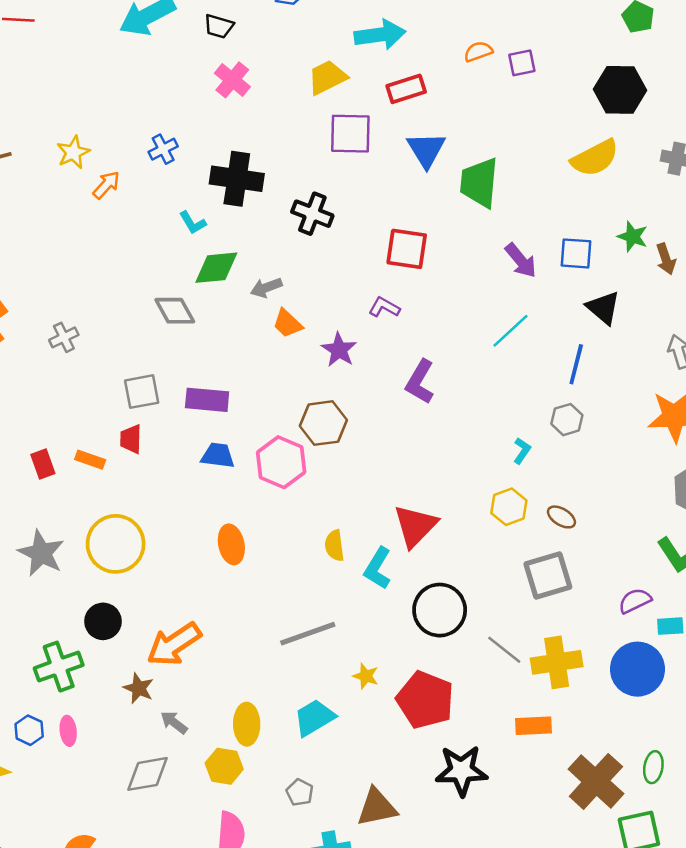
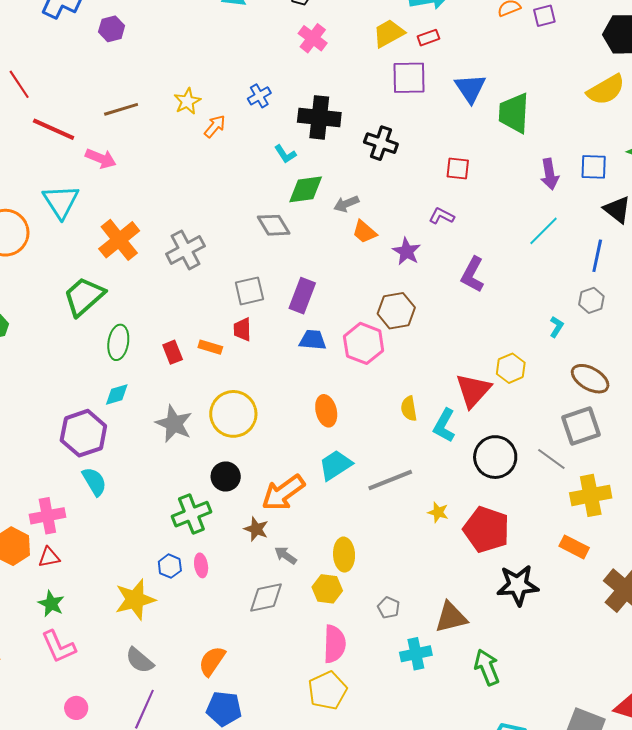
red rectangle: (406, 89) -> (428, 38), moved, size x0.7
red square: (407, 249) -> (458, 168), size x0.7
purple arrow: (521, 260) -> (550, 174), turned 32
gray cross: (64, 337) -> (185, 250), size x1.6
purple rectangle: (207, 400) -> (302, 296), turned -72
yellow hexagon: (509, 507) -> (511, 368), moved
brown ellipse: (561, 517) -> (590, 379), size x1.6
gray line: (504, 650) -> (551, 459), moved
cyan trapezoid: (314, 718) -> (335, 465), moved
orange rectangle: (534, 726) -> (574, 547), turned 32

